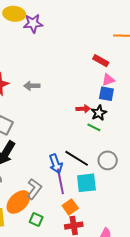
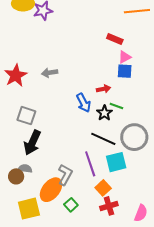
black star: (99, 113) -> (104, 113), moved
gray circle: (108, 160) -> (134, 137), size x1.4
blue arrow: (56, 164) -> (83, 103), moved
green square: (36, 220) -> (71, 205), turned 32

